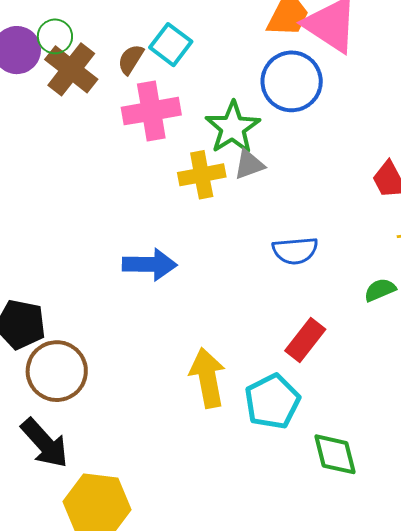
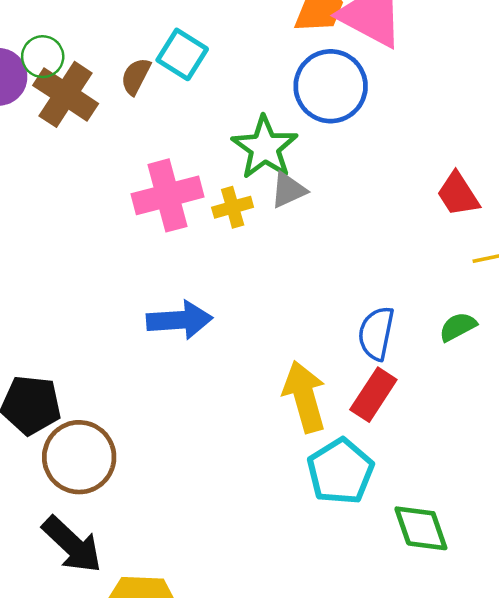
pink cross: (151, 111) -> (168, 195), moved
yellow cross: (202, 175) -> (233, 207), size x0.7
blue semicircle: (295, 251) -> (376, 333), moved, turned 111
yellow arrow: (208, 378) -> (304, 397), moved

